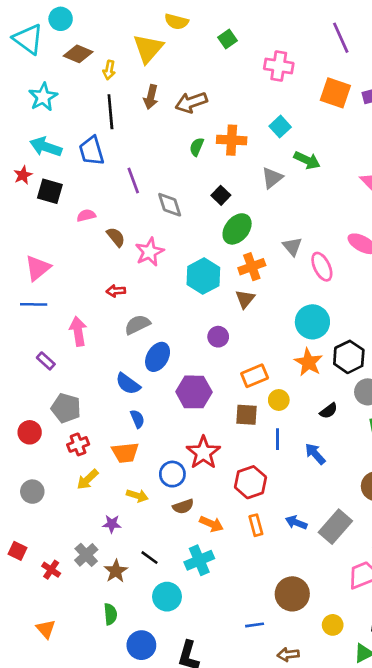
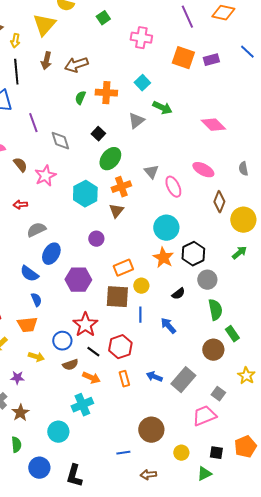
brown square: (246, 415) -> (117, 297), size x1.4
black line: (149, 558) -> (93, 352), moved

